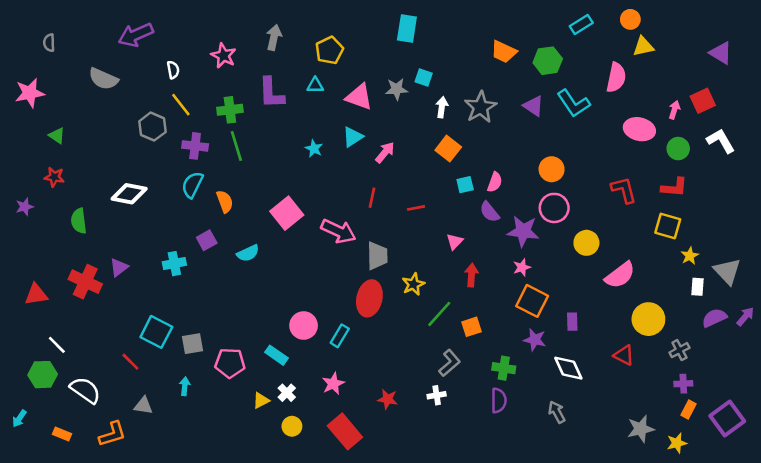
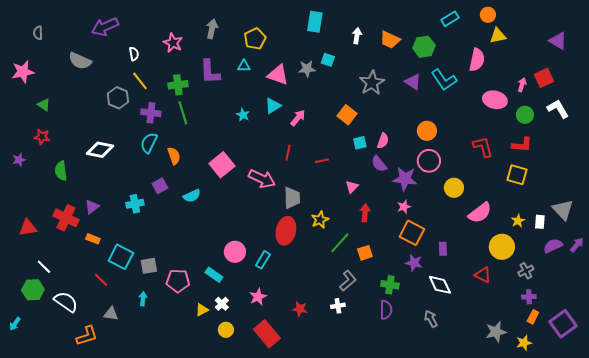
white arrow: (442, 107) -> (357, 36), moved
yellow star: (690, 256) -> (518, 221), moved
orange rectangle: (62, 434) -> (93, 239), moved

